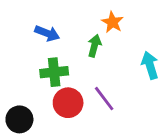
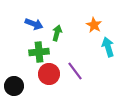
orange star: (112, 22) -> (94, 25), moved
green arrow: (94, 46) -> (57, 33), moved

